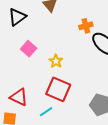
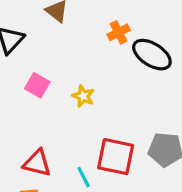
red square: (58, 89) -> (116, 157), moved
cyan line: (46, 112) -> (84, 177), turned -72

